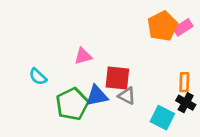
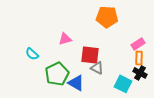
orange pentagon: (162, 26) -> (107, 17), moved, turned 30
pink rectangle: (183, 27) -> (138, 44), moved
blue triangle: (97, 96) -> (76, 83), moved, turned 42

